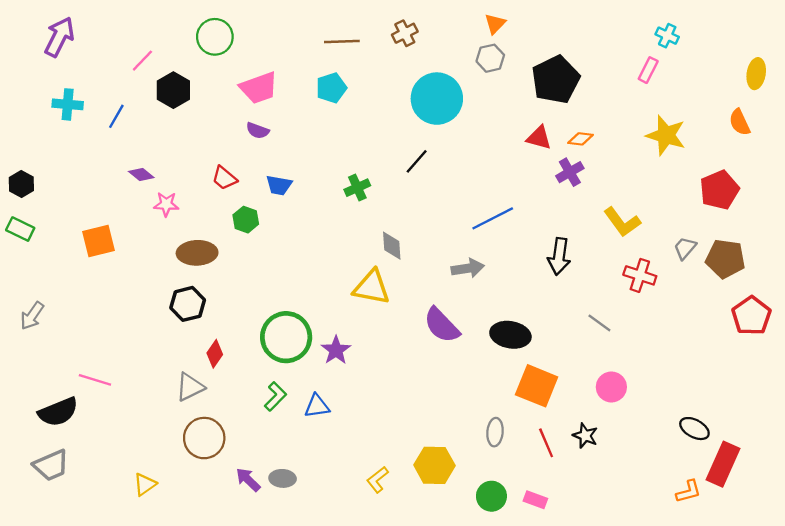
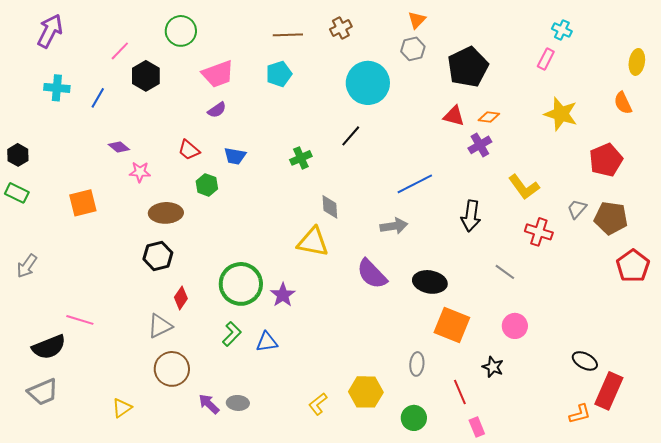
purple semicircle: (258, 131) -> (217, 110), turned -54
red line: (546, 443) -> (460, 392), moved
pink rectangle: (535, 500) -> (477, 427), moved, turned 48

